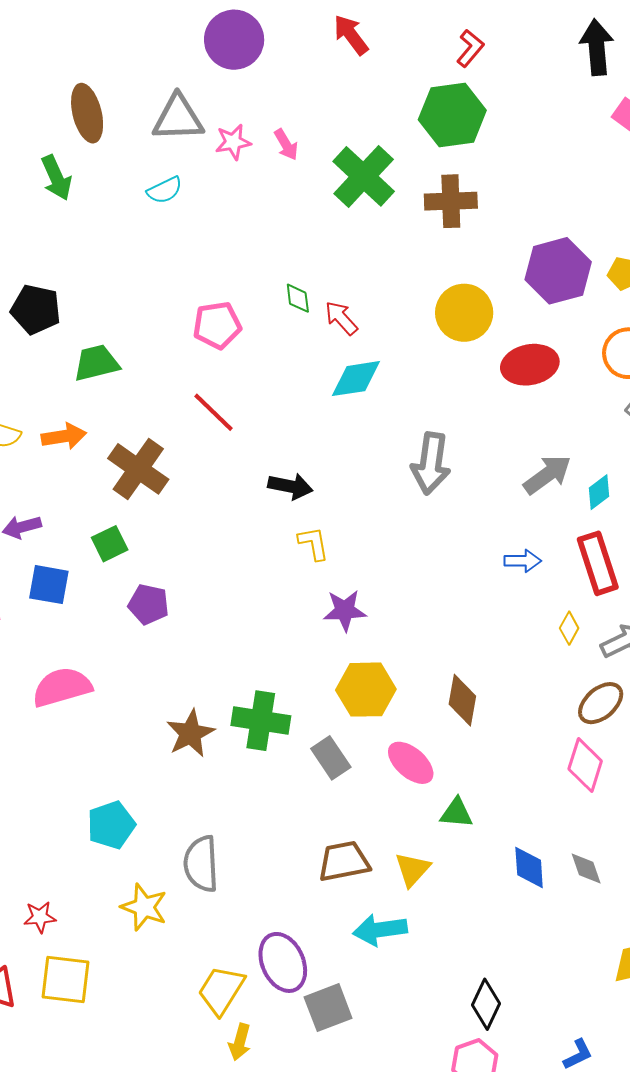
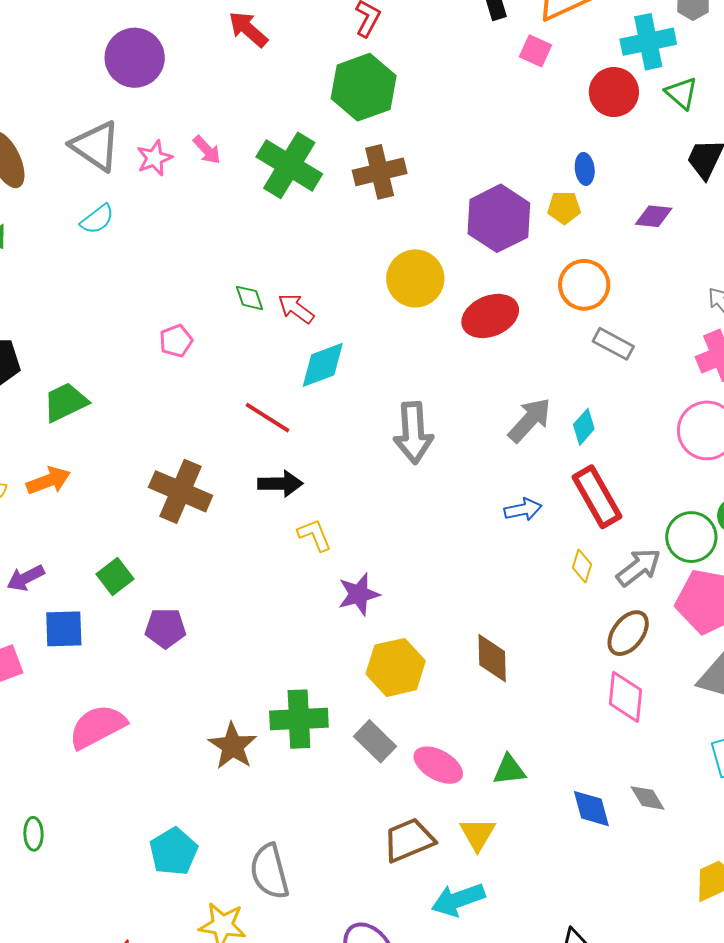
gray triangle: (178, 118) -> (96, 146), turned 48
pink pentagon: (217, 325) -> (176, 341), size x0.7
red line: (213, 412) -> (268, 418), moved
brown cross: (138, 469) -> (181, 491), moved
pink ellipse: (411, 763) -> (438, 765), moved

